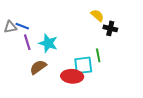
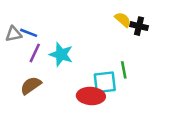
black cross: (110, 28) -> (139, 26), moved
purple line: (27, 42) -> (35, 53), turned 42
brown semicircle: (38, 67) -> (31, 86), moved

